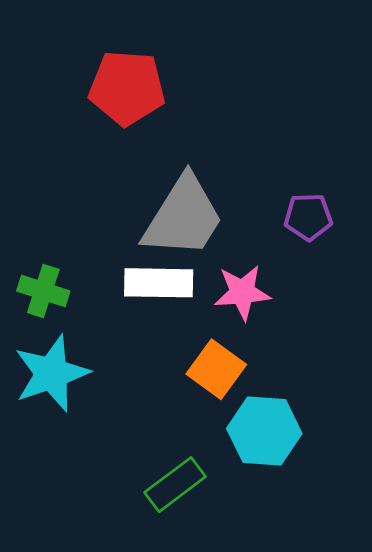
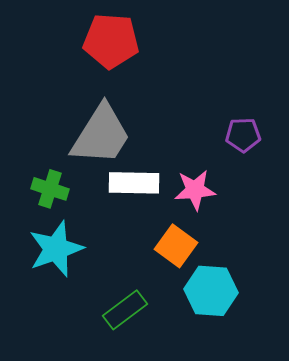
gray trapezoid: (183, 217) -> (101, 135), moved
green rectangle: (175, 485) -> (125, 310), moved

